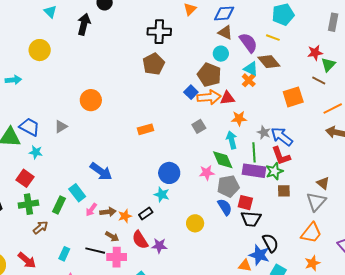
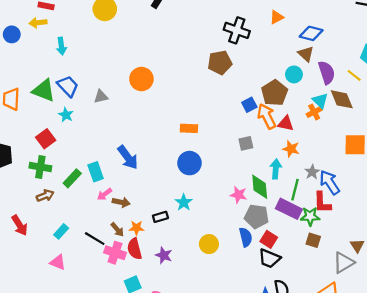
cyan arrow: (13, 80) -> (61, 46), moved, turned 70
orange arrow: (209, 97) -> (267, 116), turned -130
blue circle: (169, 173) -> (189, 163), moved
orange star: (125, 216) -> (136, 228), moved
red semicircle: (140, 240) -> (135, 249), moved

